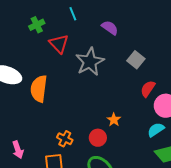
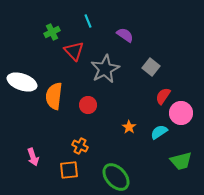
cyan semicircle: (156, 130) -> (159, 132), moved
red circle: (98, 138) -> (88, 105), moved

